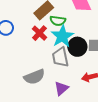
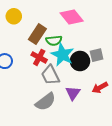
gray trapezoid: (60, 57) -> (50, 75), moved
purple triangle: (61, 88) -> (73, 93), moved

